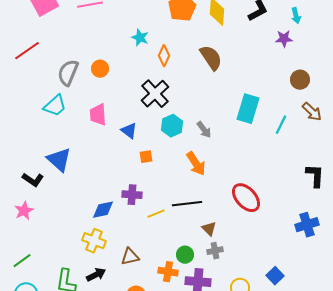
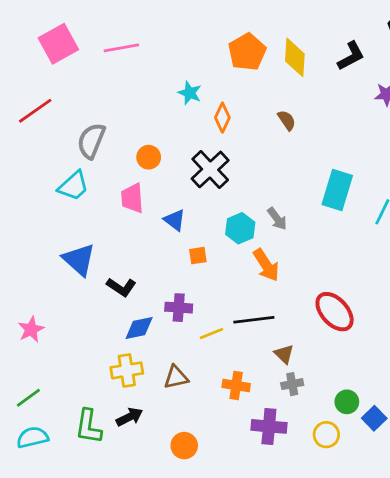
brown semicircle: (211, 58) -> (287, 120), size x0.6
orange circle: (100, 69) -> (149, 157), moved
cyan hexagon: (172, 126) -> (240, 228), moved
black L-shape: (33, 180) -> (121, 287), moved
yellow cross: (94, 241) -> (127, 370), turned -30
green circle: (185, 255) -> (347, 402), moved
brown triangle: (130, 257) -> (176, 377), moved
orange cross: (168, 272) -> (236, 385), moved

